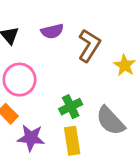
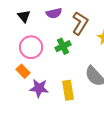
green cross: (71, 107) -> (63, 46), moved

